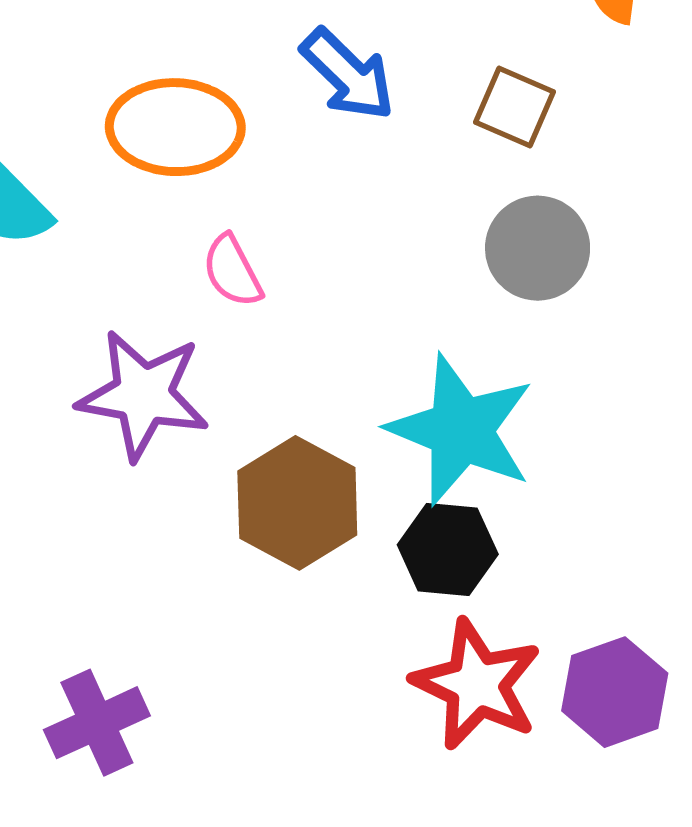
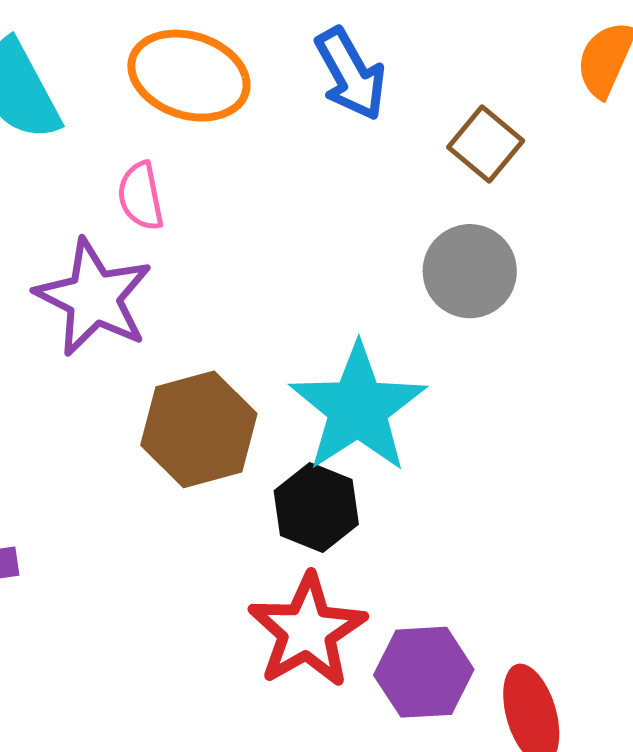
pink semicircle: (232, 271) -> (141, 196), moved

